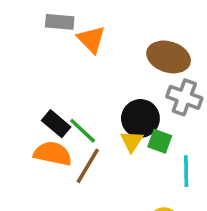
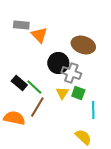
gray cross: (184, 97) -> (71, 73), moved
black circle: (140, 118) -> (58, 63), moved
orange semicircle: (53, 154) -> (14, 118), moved

